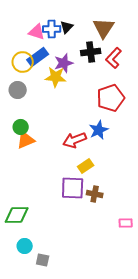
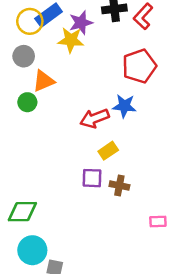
blue star: (99, 130) -> (124, 106), turned 30
orange triangle: (26, 140) -> (44, 81), moved
purple square: (73, 188) -> (92, 178), size x0.7
cyan circle: (25, 246) -> (32, 250), size x1.5

